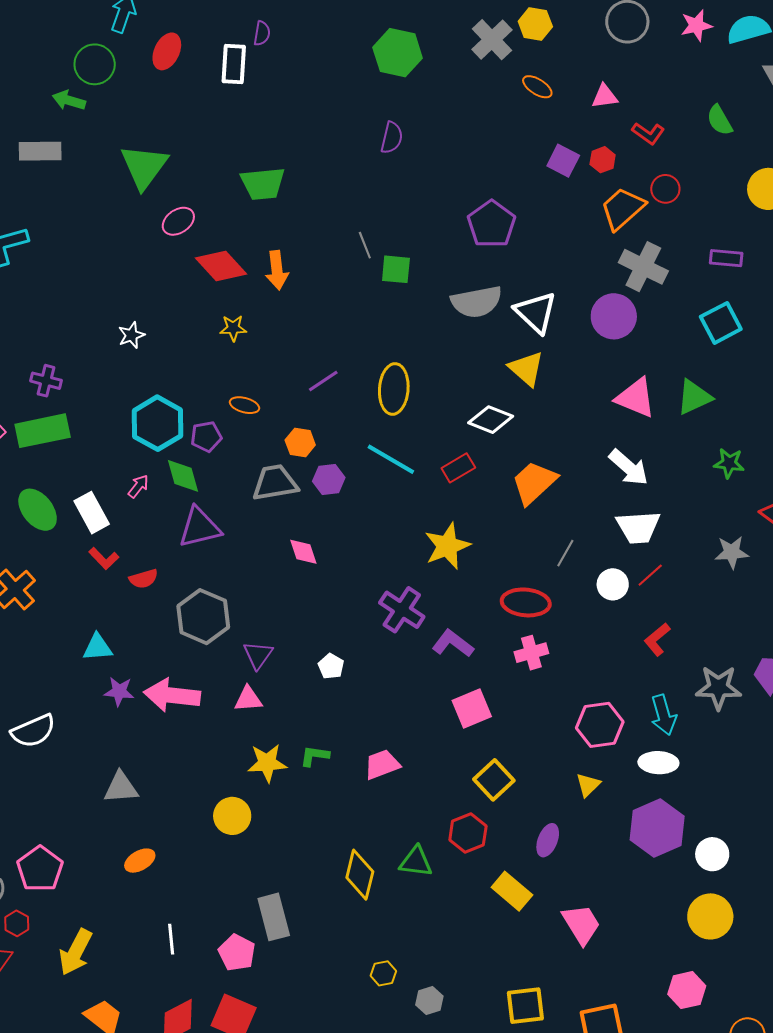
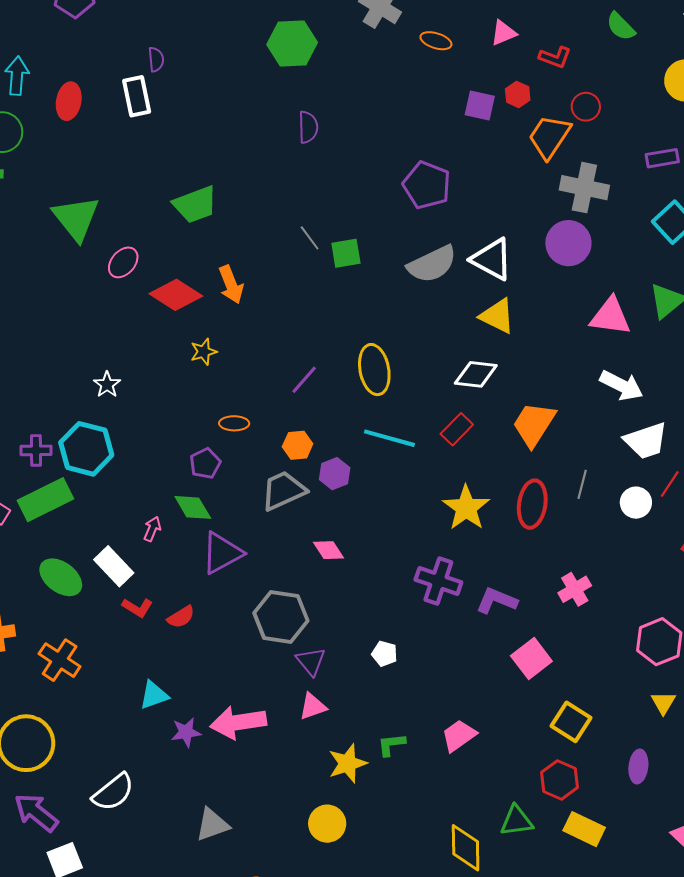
cyan hexagon: (157, 423) -> (86, 449), moved
red ellipse: (526, 602) -> (532, 504), moved, turned -72
gray hexagon: (203, 617) -> (281, 617), moved
yellow rectangle: (512, 891) -> (584, 829), moved

